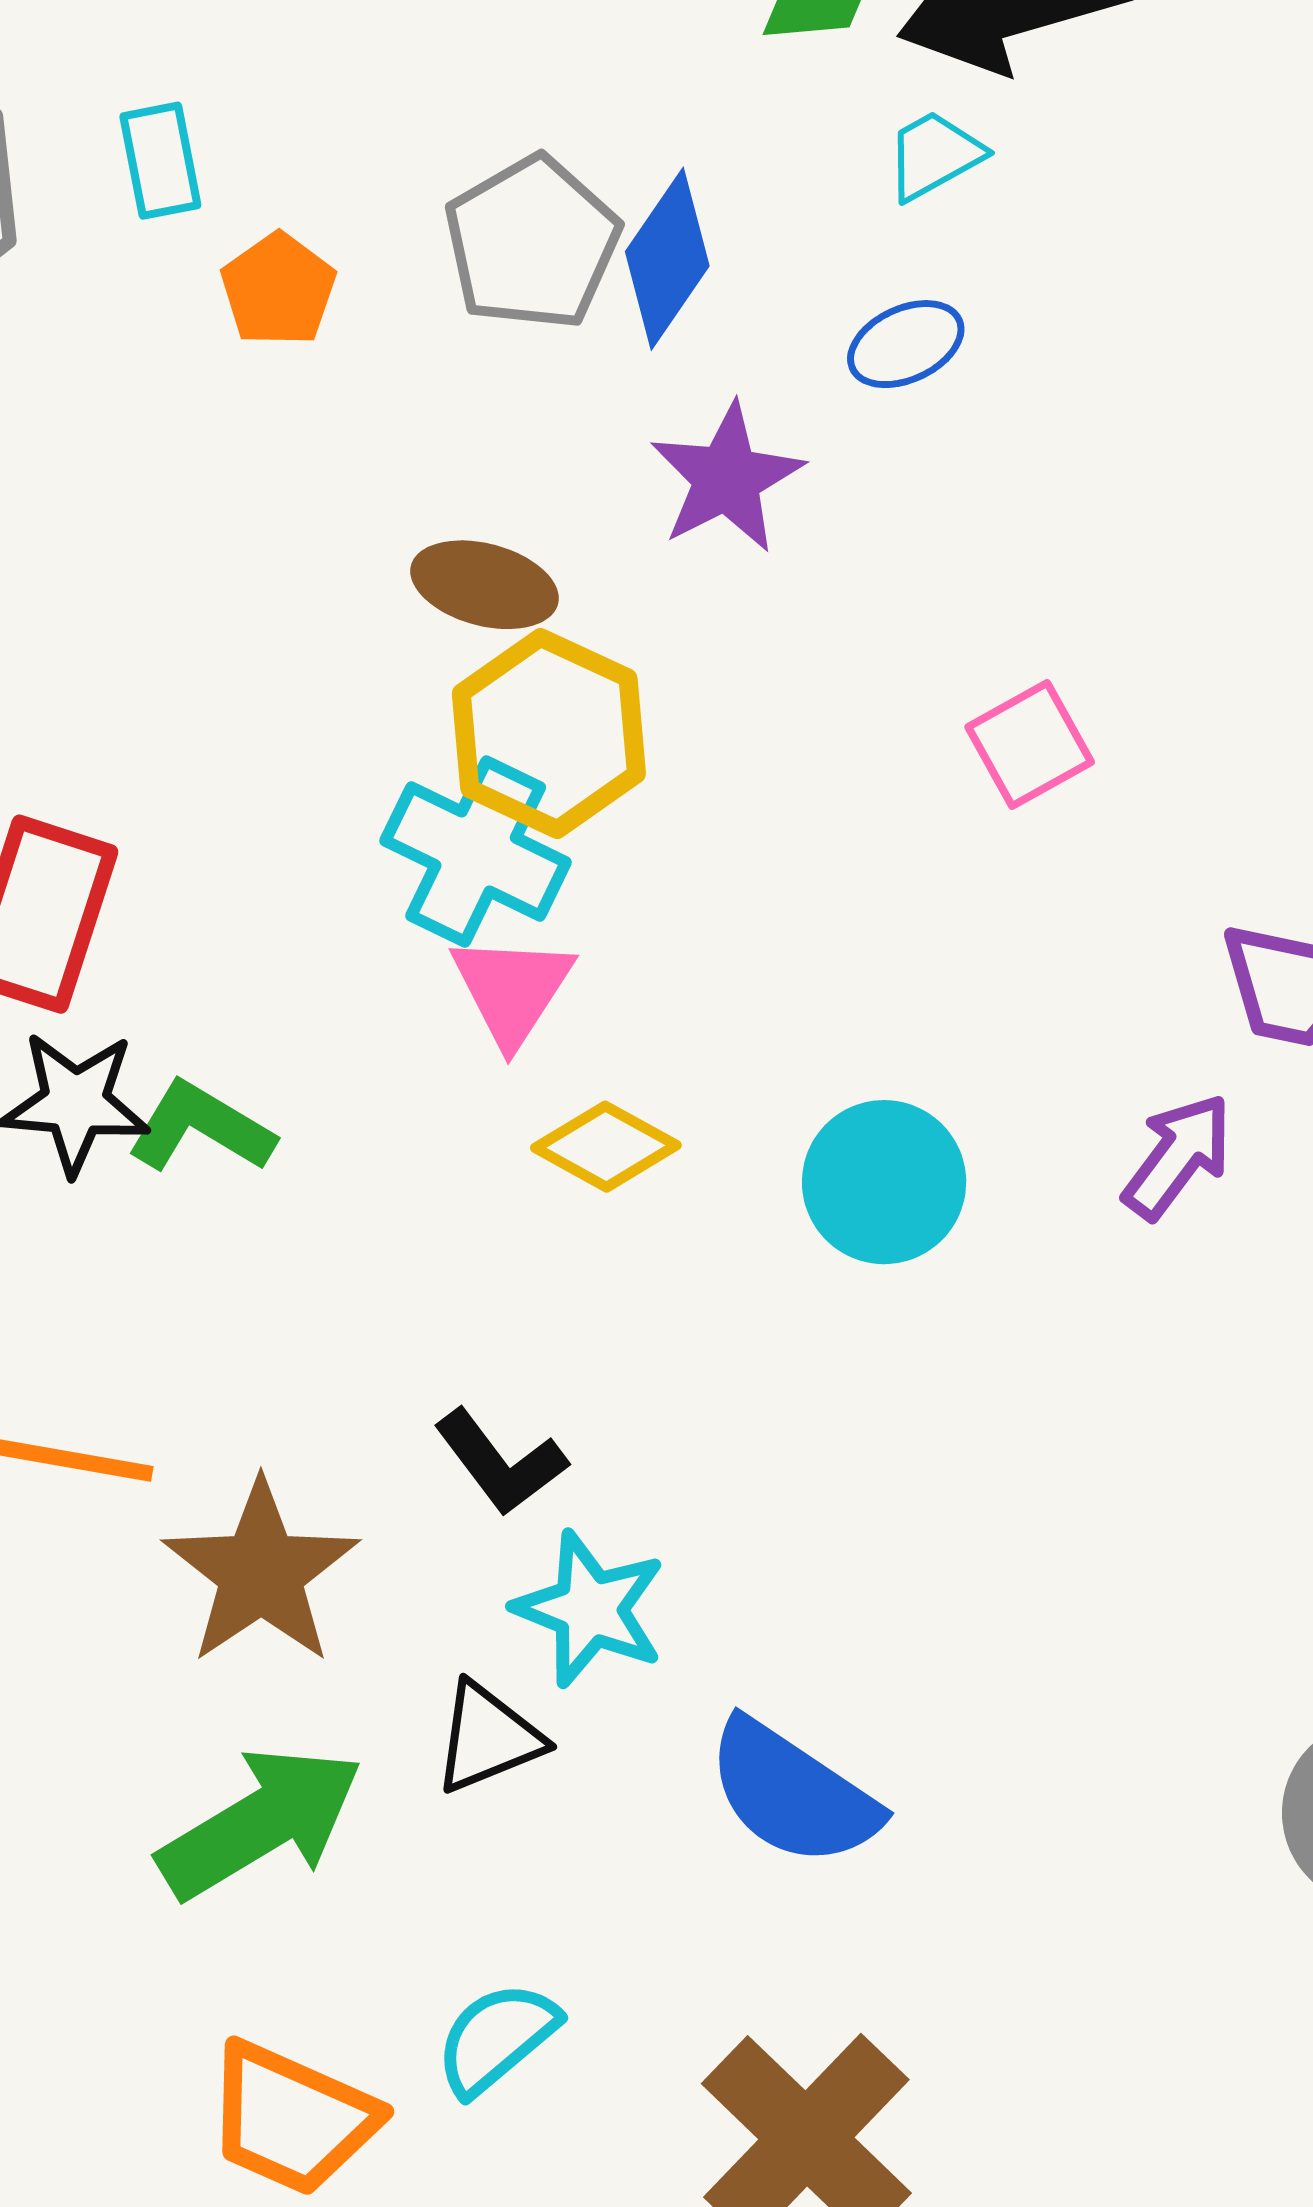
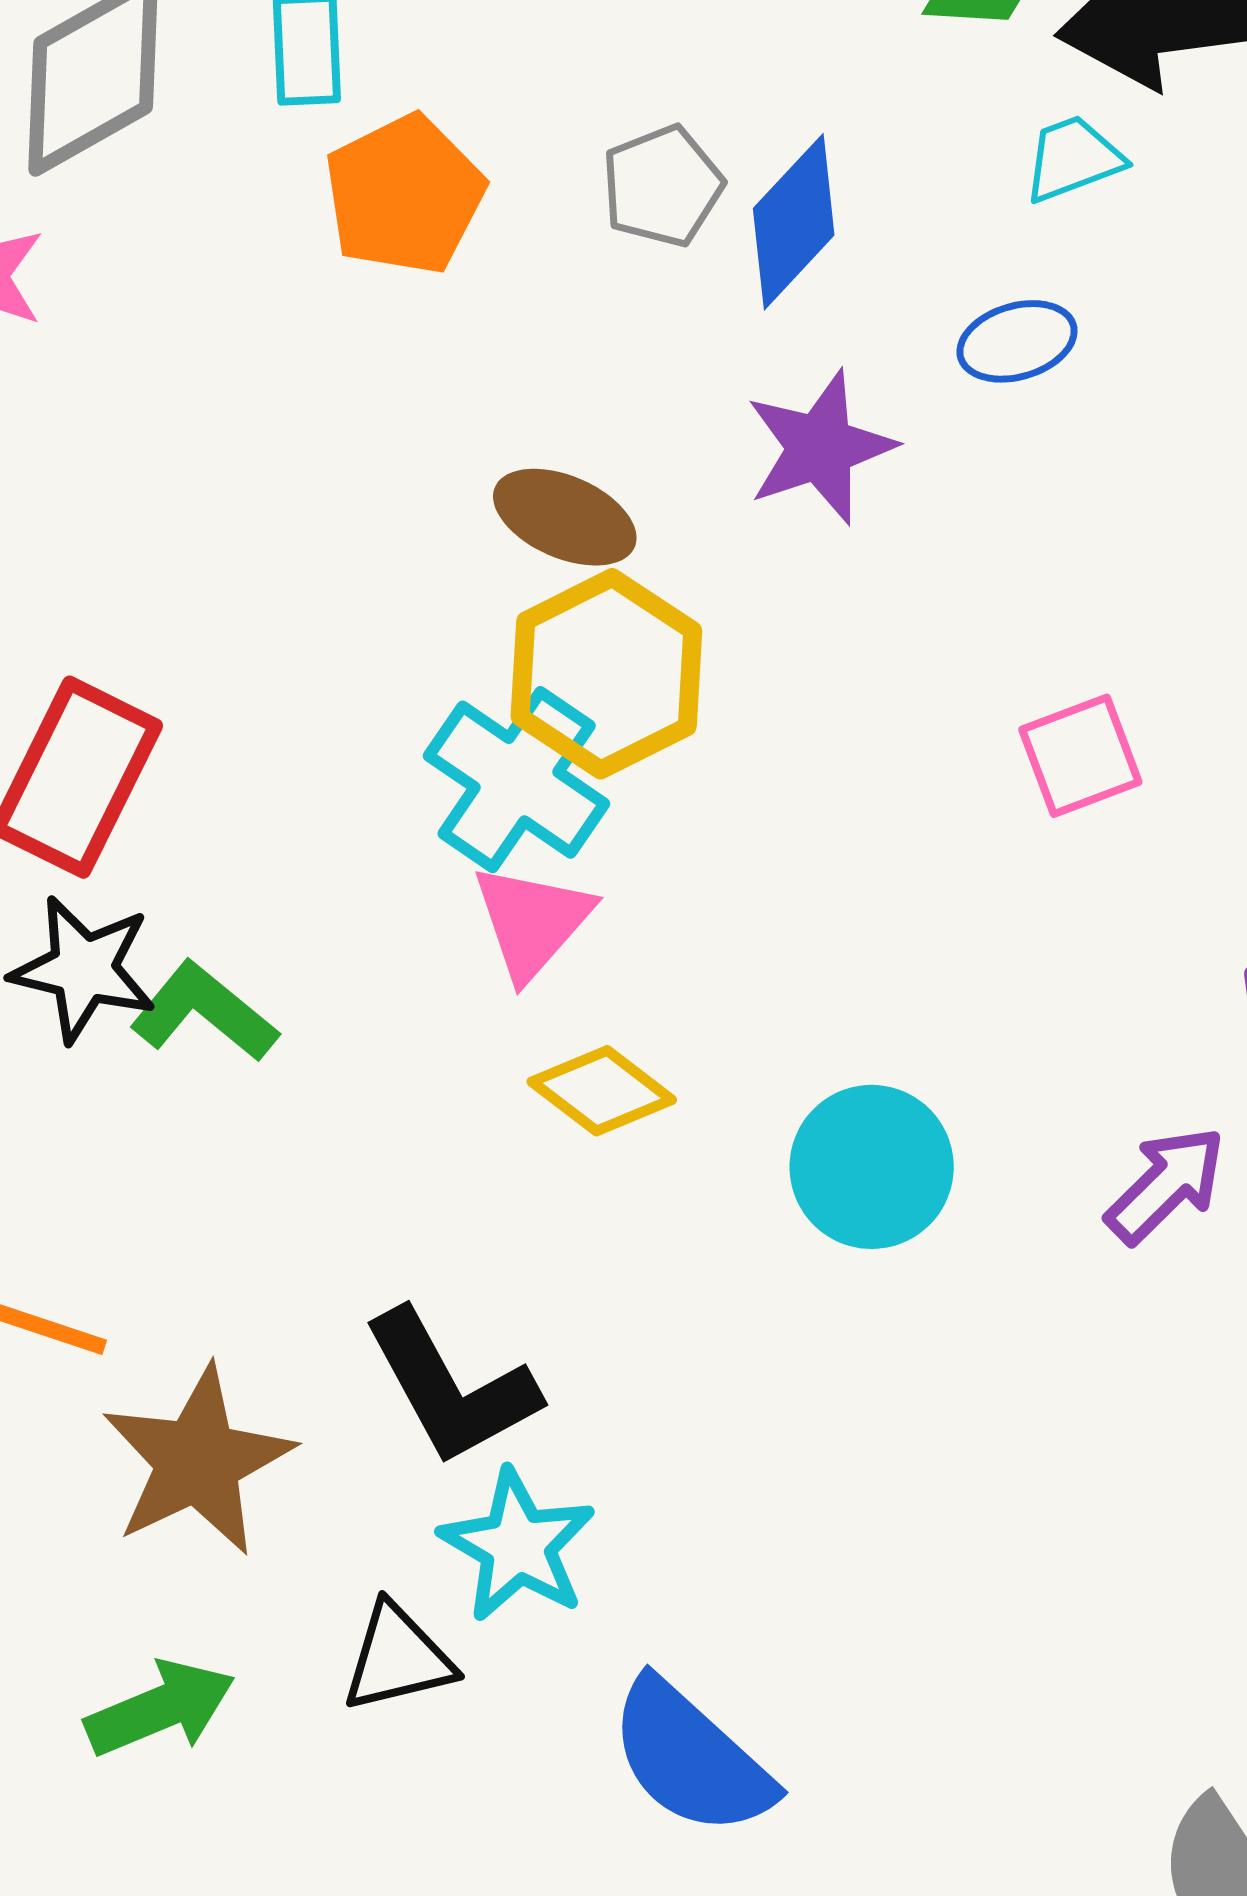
gray pentagon: (532, 243) -> (662, 186), size x0.7
orange pentagon: (278, 290) -> (404, 195), size x1.4
black L-shape: (501, 1462) -> (451, 1387), size x1.4
green arrow: (261, 1823) -> (160, 1708), size x0.7

